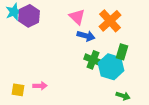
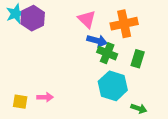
orange cross: (110, 21) -> (124, 24), turned 30
green cross: (93, 60) -> (107, 53), moved
cyan hexagon: (111, 67) -> (113, 86), moved

